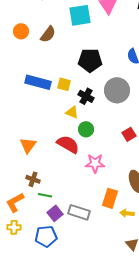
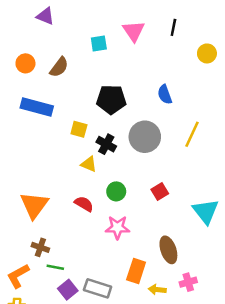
cyan square: (80, 15) -> (99, 44), size x0.6
blue rectangle: (38, 82) -> (37, 107), moved
green circle: (86, 129) -> (116, 191), moved
red semicircle: (68, 144) -> (84, 204), size x0.7
orange triangle: (28, 145) -> (34, 205), size x1.4

